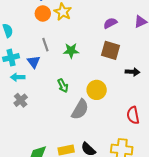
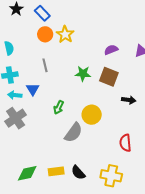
green star: (71, 51) -> (83, 74), moved
blue triangle: (34, 62) -> (33, 89), moved
green arrow: (63, 86) -> (59, 107), turned 48
gray cross: (21, 100) -> (16, 118), size x1.5

